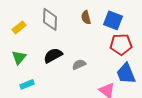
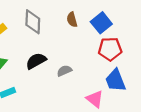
blue square: (113, 20) -> (101, 23), turned 30

